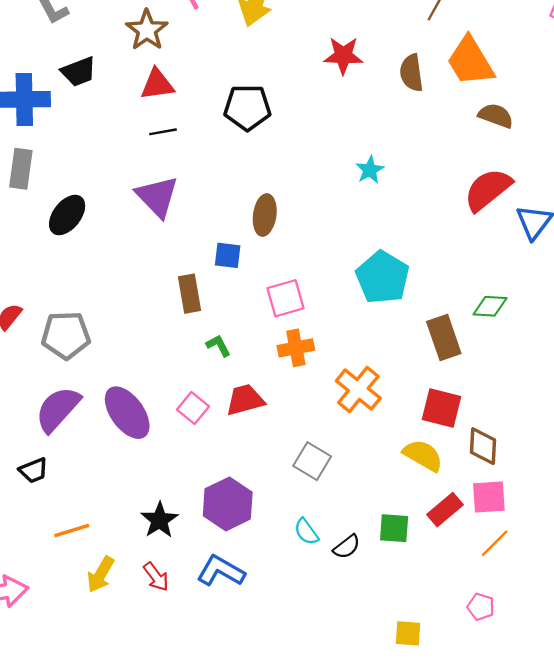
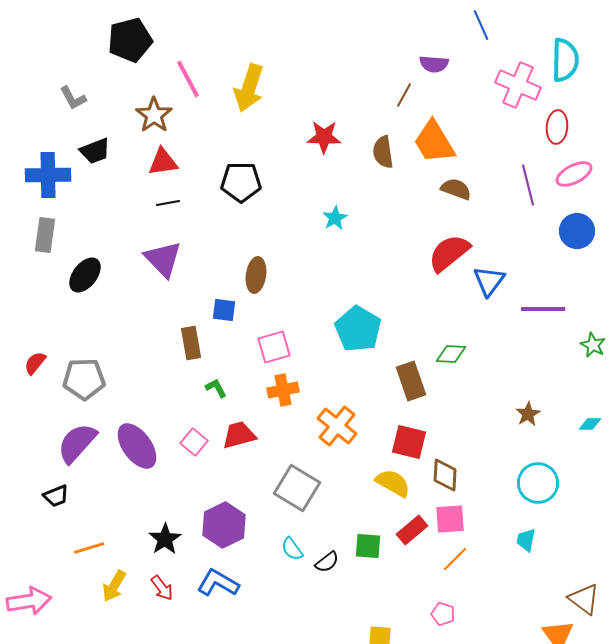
cyan star: (370, 170) -> (335, 218), moved
gray square: (312, 461) -> (297, 488), size x1.4

